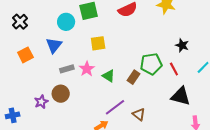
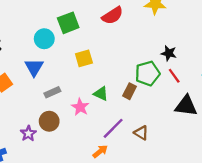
black star: (182, 45) -> (169, 53), moved
pink star: (87, 69) -> (80, 107), moved

